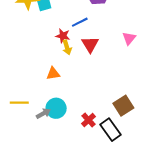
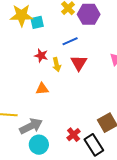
red star: (63, 36) -> (41, 56), moved
cyan circle: (56, 108) -> (39, 145), moved
gray arrow: (43, 113) -> (31, 126), size x1.6

